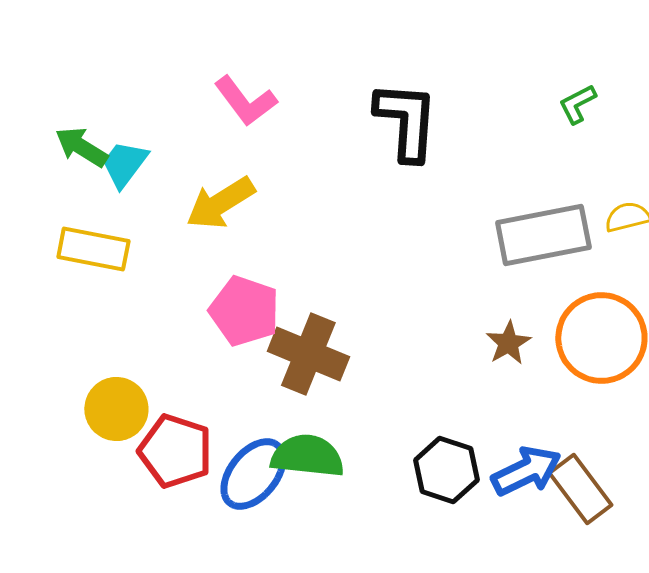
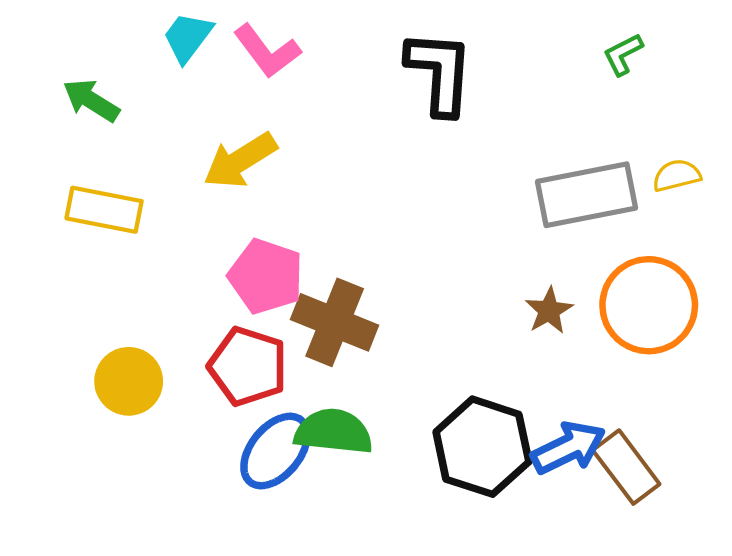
cyan trapezoid: (124, 164) -> (188, 37), moved
red pentagon: (175, 451) -> (248, 366), moved
black hexagon: (446, 470) -> (482, 447), size x1.4

